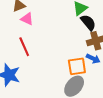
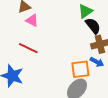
red line: (24, 47) -> (28, 48), turned -42

